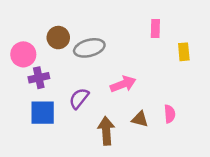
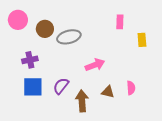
pink circle: (23, 54) -> (18, 20), moved
purple semicircle: (79, 98) -> (61, 86), moved

